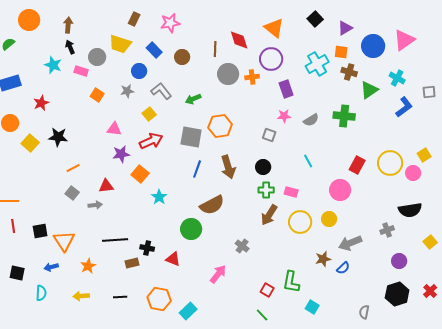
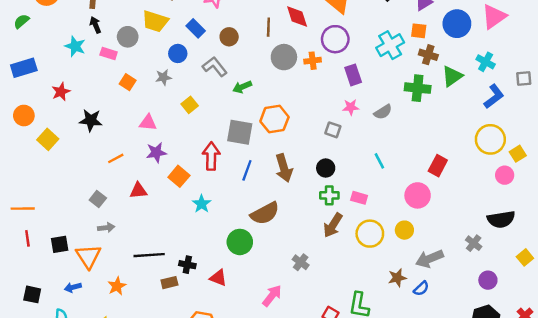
gray L-shape: (161, 91) -> (215, 67), moved
green cross: (344, 116) -> (418, 88), moved
black star: (58, 137) -> (91, 120), moved
red arrow: (151, 141) -> (211, 156), moved, turned -65
yellow circle: (390, 163) -> (490, 139), moved
orange line: (73, 168) -> (116, 158), moved
gray arrow: (95, 205) -> (106, 228), moved
gray cross: (387, 230) -> (474, 243), turned -32

